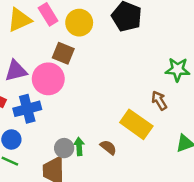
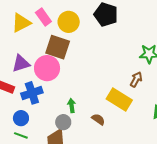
brown square: (63, 53) -> (58, 47), size x1.4
brown arrow: (159, 100) -> (136, 79), turned 63
green arrow: (79, 147) -> (72, 106), moved

